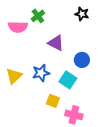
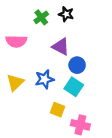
black star: (82, 14) -> (66, 14), moved
pink semicircle: (18, 27) -> (16, 41), moved
blue circle: (82, 60) -> (77, 65), moved

